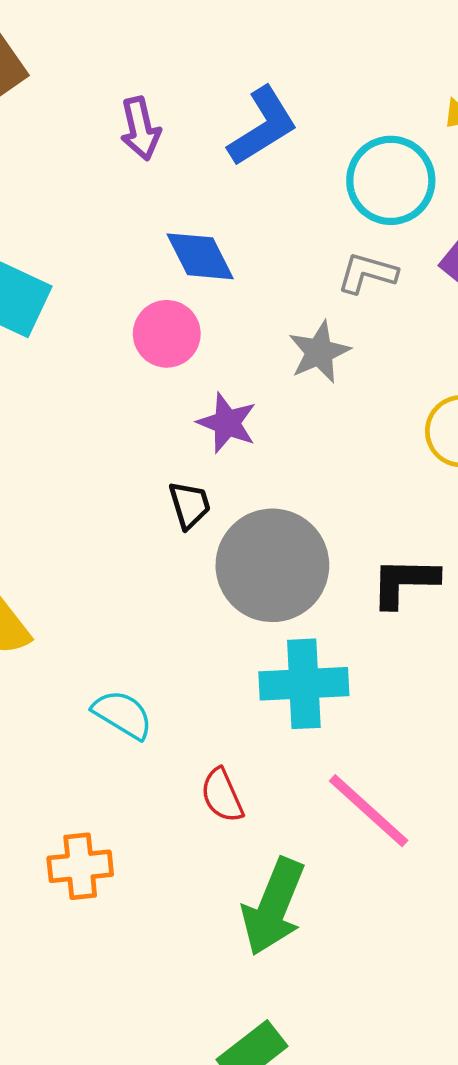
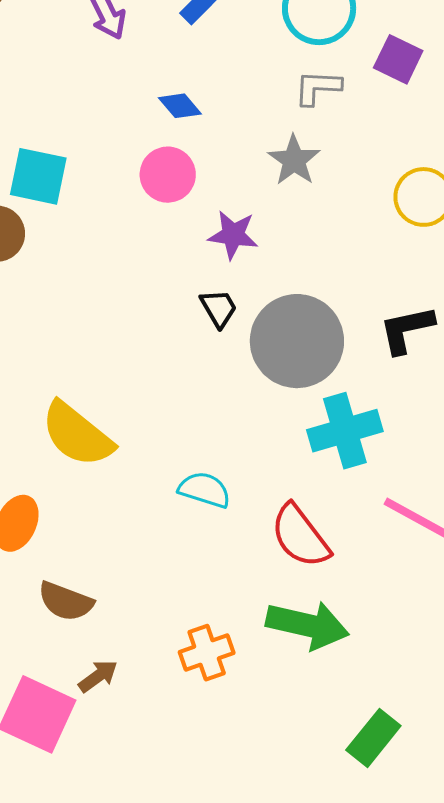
blue diamond: (200, 256) -> (180, 106), size x0.7
red semicircle: (222, 795) -> (300, 536), size x1.5
orange cross: (80, 866) -> (207, 653), moved
green arrow: (273, 907) -> (308, 625), moved, turned -86

